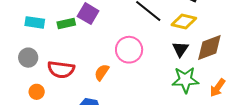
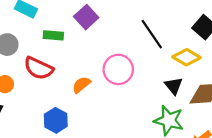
green rectangle: (66, 23) -> (53, 35), moved
black triangle: (180, 49) -> (174, 86), turned -30

